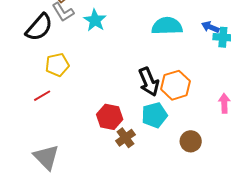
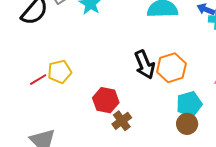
yellow pentagon: (57, 65) -> (60, 72), moved
cyan pentagon: (154, 115) -> (189, 104), moved

